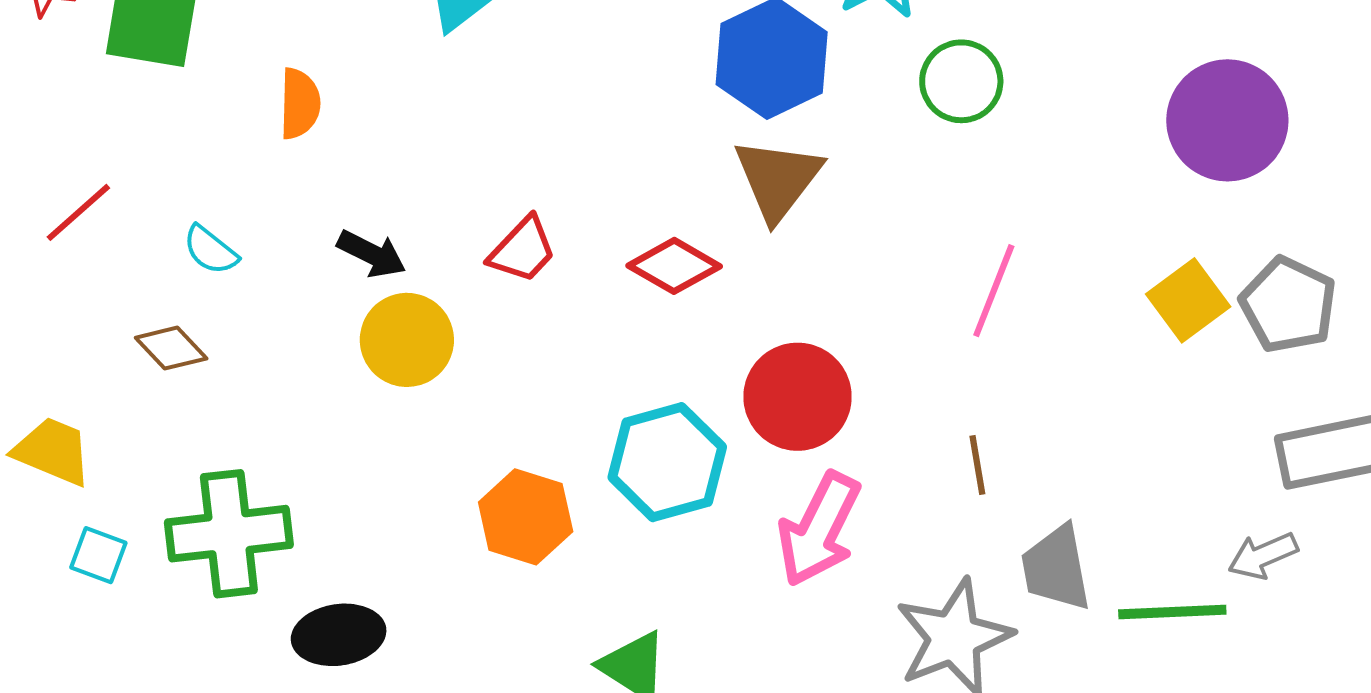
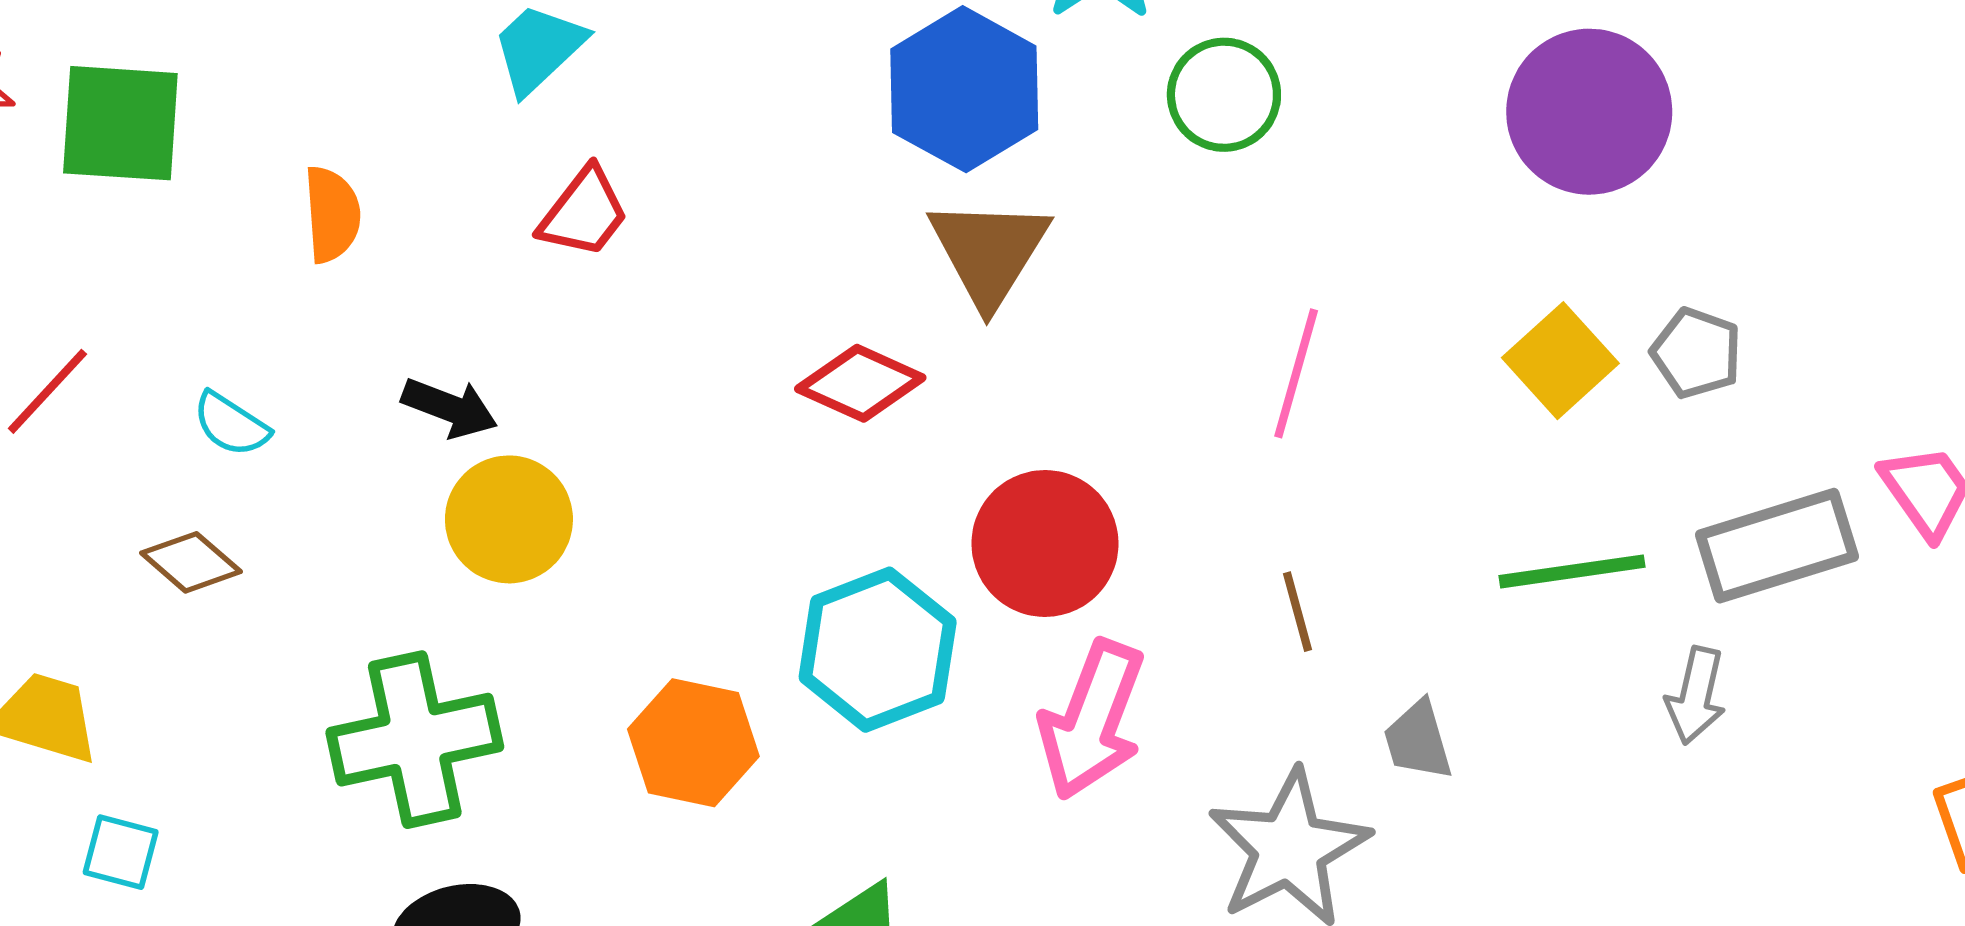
red trapezoid: (523, 250) -> (584, 213), moved
gray pentagon: (1288, 305) -> (1696, 353), size x0.7
green cross: (229, 534) -> (415, 740), moved
gray arrow: (1263, 556) -> (1696, 696), turned -48
gray trapezoid: (1056, 568) -> (1418, 740), size x0.7
green line: (1172, 612) -> (1572, 571), moved

